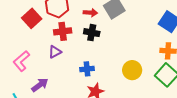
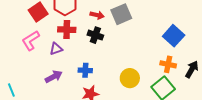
pink L-shape: (21, 61) -> (31, 41), moved
purple arrow: (40, 85) -> (54, 77), moved

